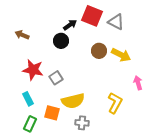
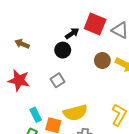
red star: (33, 70) -> (19, 80), moved
gray square: (56, 78) -> (58, 80), moved
cyan rectangle: (28, 99) -> (36, 115), moved

